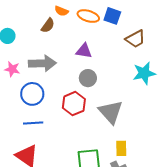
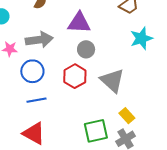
purple triangle: (84, 51) -> (79, 23), size x1.4
yellow rectangle: (121, 148) -> (127, 116), turned -35

